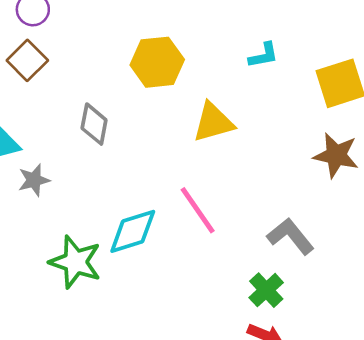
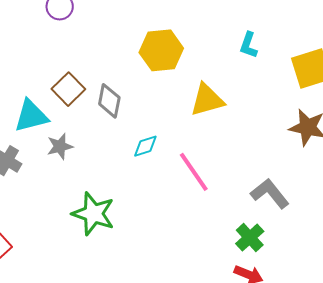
cyan L-shape: (264, 55) -> (248, 45), turned 120
brown square: (27, 60) -> (68, 89), moved
cyan diamond: (133, 231) -> (145, 146), moved, size x0.6

